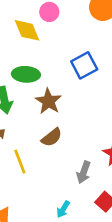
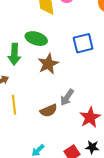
brown semicircle: (52, 137) -> (49, 111), moved
gray arrow: (84, 172) -> (67, 97), moved

